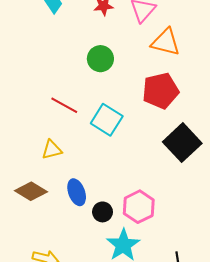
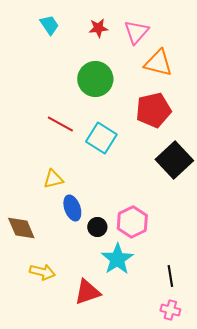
green circle: (100, 59) -> (95, 79), size x1.4
yellow triangle: (52, 150) -> (53, 179), moved
brown diamond: (31, 191) -> (21, 228), moved, turned 36

